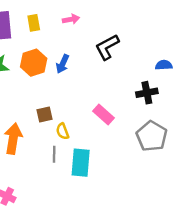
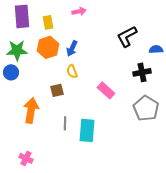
yellow rectangle: (34, 23) -> (48, 22), moved
black L-shape: (107, 47) -> (127, 36), moved
yellow semicircle: (63, 131) -> (72, 71), moved

